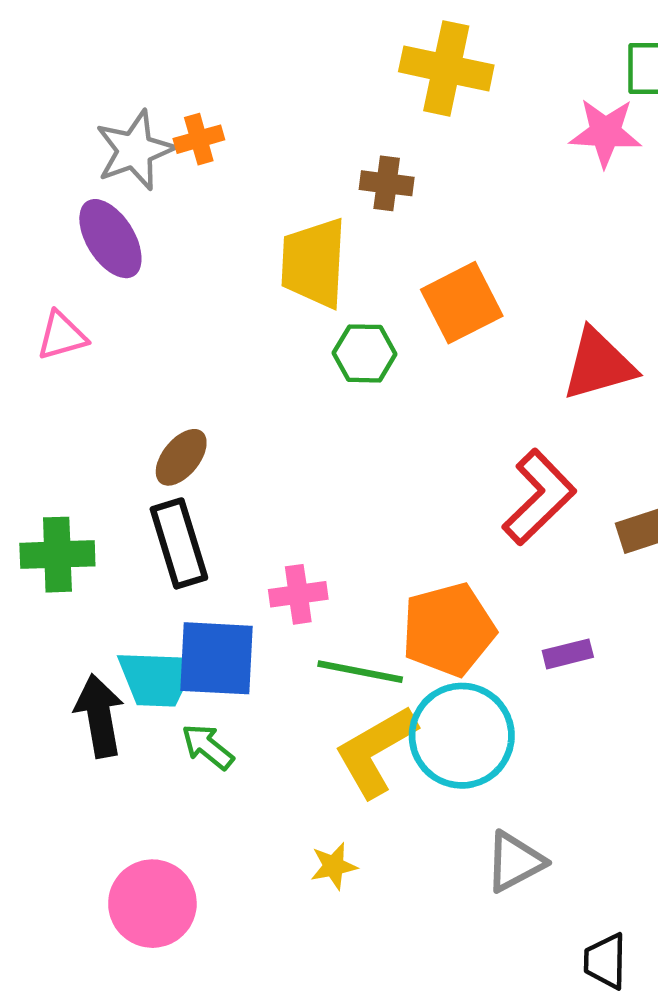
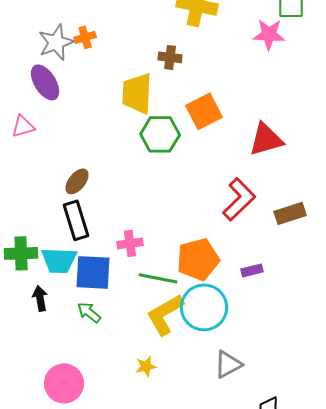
green hexagon: (365, 353) -> (160, 134), size x1.4
green cross: (57, 555) -> (21, 253), moved
cyan trapezoid: (157, 678) -> (59, 260), moved
black arrow: (99, 716) -> (40, 298), size x0.7

